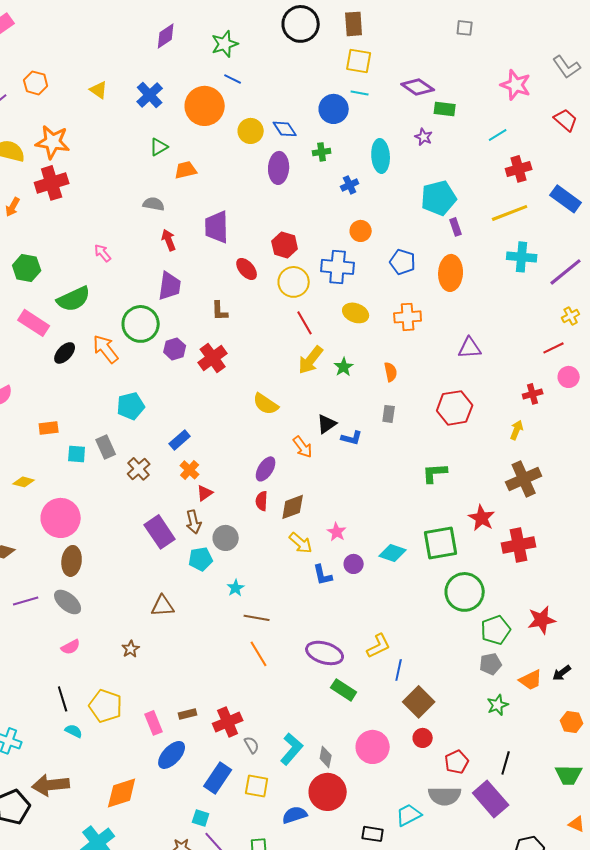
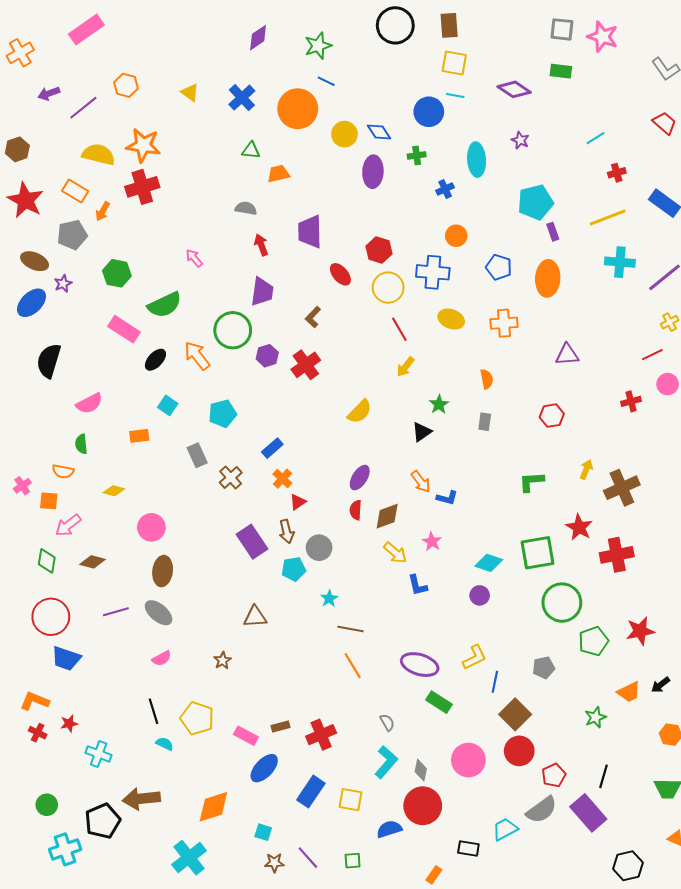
gray square: (465, 28) -> (562, 29), size x1.4
pink star: (516, 85) -> (603, 37), moved
green rectangle: (445, 109) -> (561, 71), moved
green triangle: (159, 147) -> (251, 150), turned 36
red cross: (519, 169) -> (617, 173), size x0.7
brown L-shape: (220, 311) -> (313, 317), turned 45
yellow arrow: (311, 360) -> (405, 367), size x0.7
green star: (344, 367) -> (439, 404), moved
yellow semicircle: (266, 404) -> (360, 412), turned -80
red hexagon: (455, 408) -> (552, 416), size x0.7
yellow arrow: (517, 430) -> (586, 469), moved
blue L-shape: (352, 438) -> (447, 498), moved
orange arrow: (303, 447) -> (421, 482), moved
cyan square: (77, 454) -> (168, 405), moved, turned 30
pink circle: (61, 518) -> (151, 527), size x0.7
purple circle: (354, 564) -> (480, 595), moved
gray pentagon: (491, 664) -> (544, 668), moved
pink rectangle: (154, 723) -> (246, 736), turned -40
red circle: (423, 738) -> (519, 751), size x1.5
gray semicircle: (252, 745) -> (387, 722), moved
gray semicircle: (445, 796) -> (542, 810), turned -36
cyan square: (201, 818) -> (263, 832), moved

